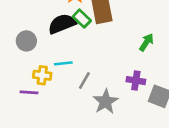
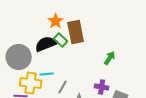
gray circle: (26, 41) -> (19, 57), size x1.6
yellow cross: (42, 75) -> (31, 83), size x1.5

